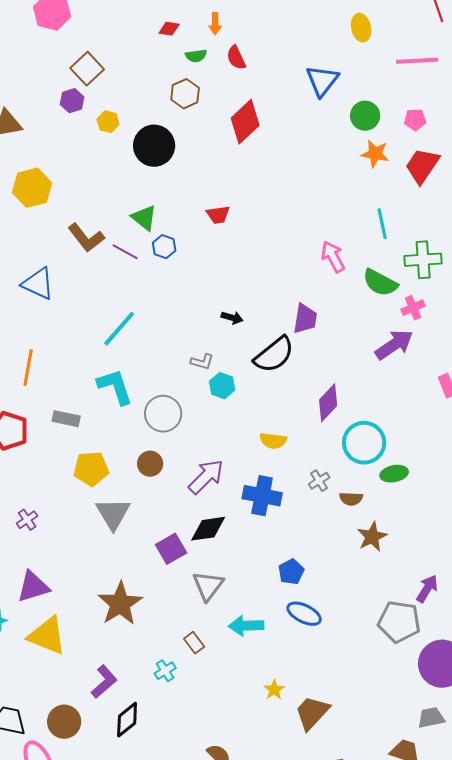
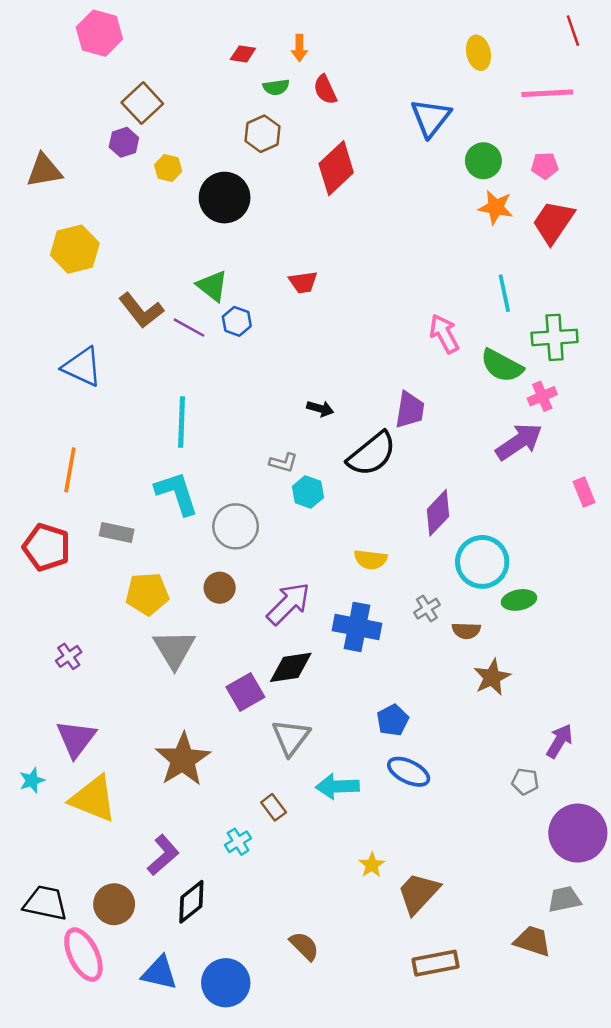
cyan line: (119, 329) -> (182, 422), turned -39
purple triangle: (33, 587) -> (76, 739), turned -36
gray pentagon: (399, 622) -> (525, 782), size x0.5

